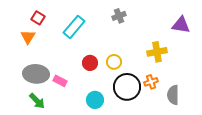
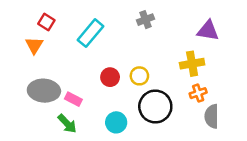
purple triangle: (181, 25) -> (208, 31), moved
orange cross: (151, 82) -> (198, 93), moved
green arrow: (37, 101) -> (67, 124), moved

